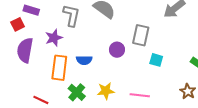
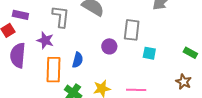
purple star: (54, 38) -> (45, 40), turned -30
blue semicircle: (84, 60) -> (78, 60), turned -70

